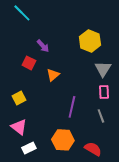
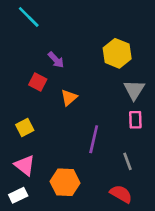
gray line: (101, 116) -> (128, 161), moved
orange hexagon: (63, 140) -> (65, 182), moved
white rectangle: (29, 148) -> (18, 195), moved

